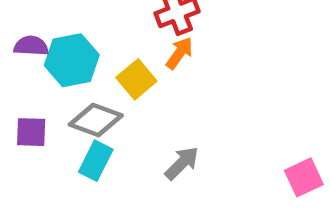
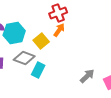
cyan rectangle: (96, 161) -> (38, 70), moved
gray arrow: (182, 163) -> (87, 76), moved

